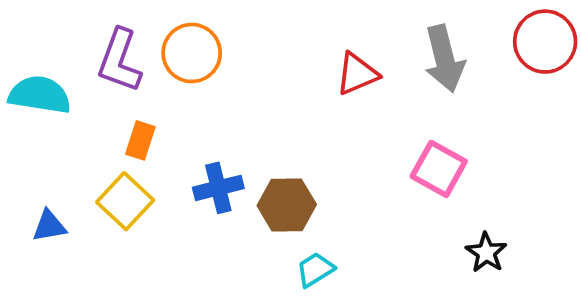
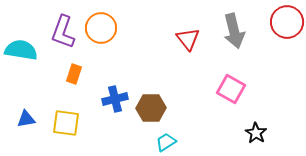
red triangle: (357, 74) -> (188, 39), turned -45
yellow square: (125, 201) -> (66, 123), moved, turned -36

